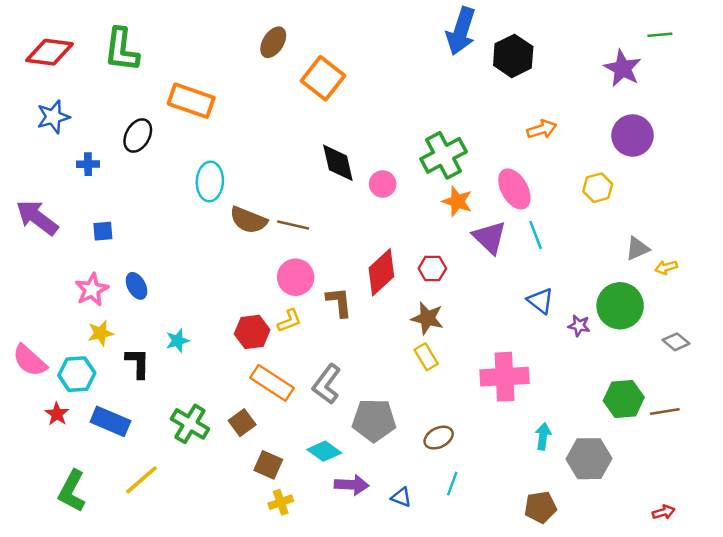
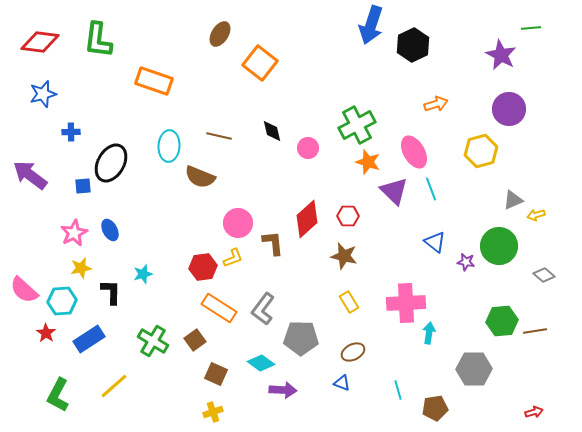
black ellipse: (138, 135) -> (111, 163), moved, size x1.4
black diamond: (338, 163) -> (272, 131), size x0.7
yellow hexagon: (598, 188) -> (481, 151), size x1.4
brown line: (293, 225) -> (219, 136), moved
yellow rectangle: (426, 357) -> (349, 302), moved
blue rectangle: (110, 421) -> (89, 339), turned -56
cyan arrow: (543, 436) -> (429, 333), moved
cyan line: (452, 484) -> (398, 390), moved, turned -36
blue triangle: (401, 497) -> (342, 383), moved
yellow cross: (281, 502) -> (213, 412), moved

